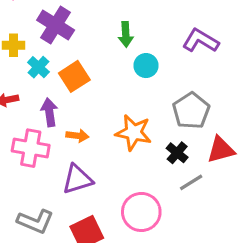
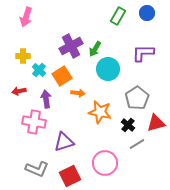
purple cross: (56, 25) -> (71, 46), moved, turned 30
green arrow: (126, 34) -> (95, 49), turned 35
purple L-shape: (200, 41) -> (143, 53), turned -30
cyan circle: (146, 66) -> (108, 69), size x1.5
orange arrow: (77, 136) -> (78, 93), moved

